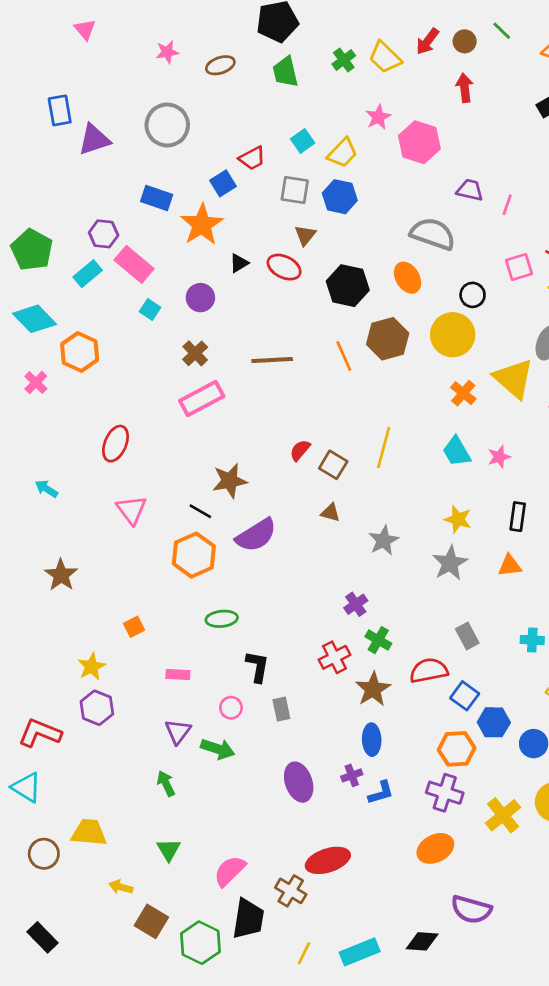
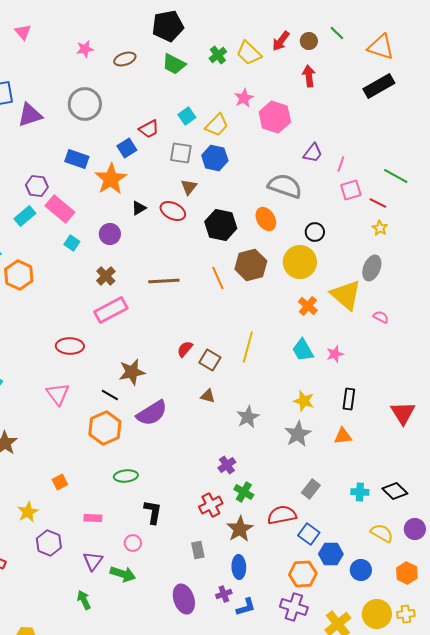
green trapezoid: (285, 72) -> (174, 64), turned -50
purple trapezoid: (470, 190) -> (313, 153), turned 115
pink square: (519, 267) -> (351, 190), moved
red ellipse: (115, 444) -> (70, 346), moved, turned 68
gray rectangle: (467, 636) -> (311, 489), turned 66
purple hexagon: (97, 708) -> (49, 543), moved
gray rectangle: (281, 709) -> (198, 550), moved

